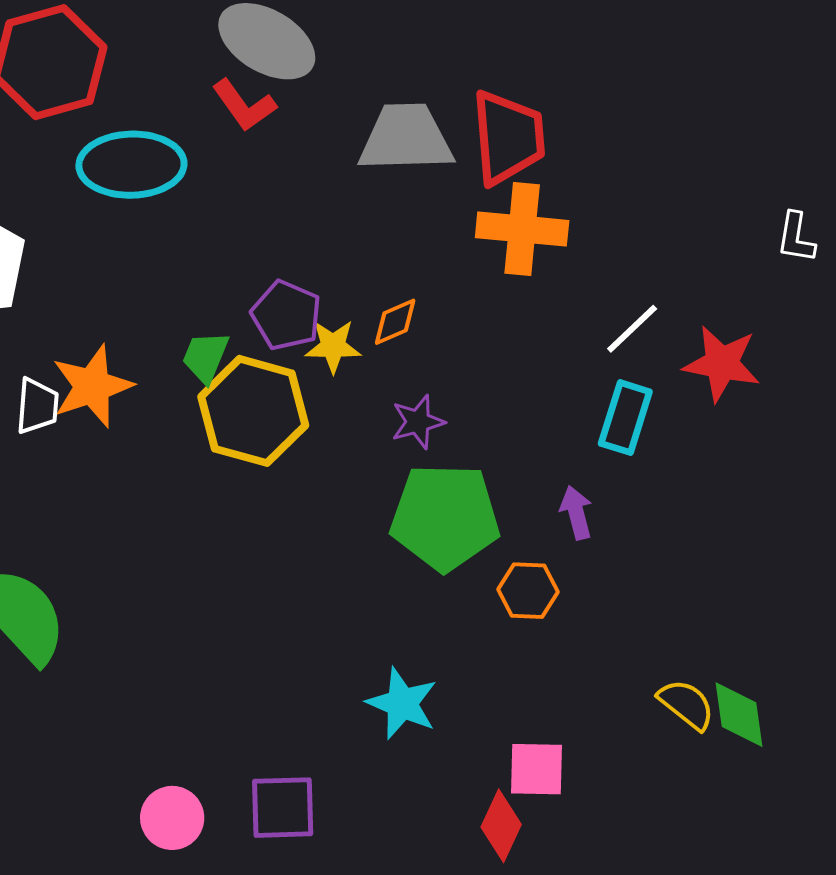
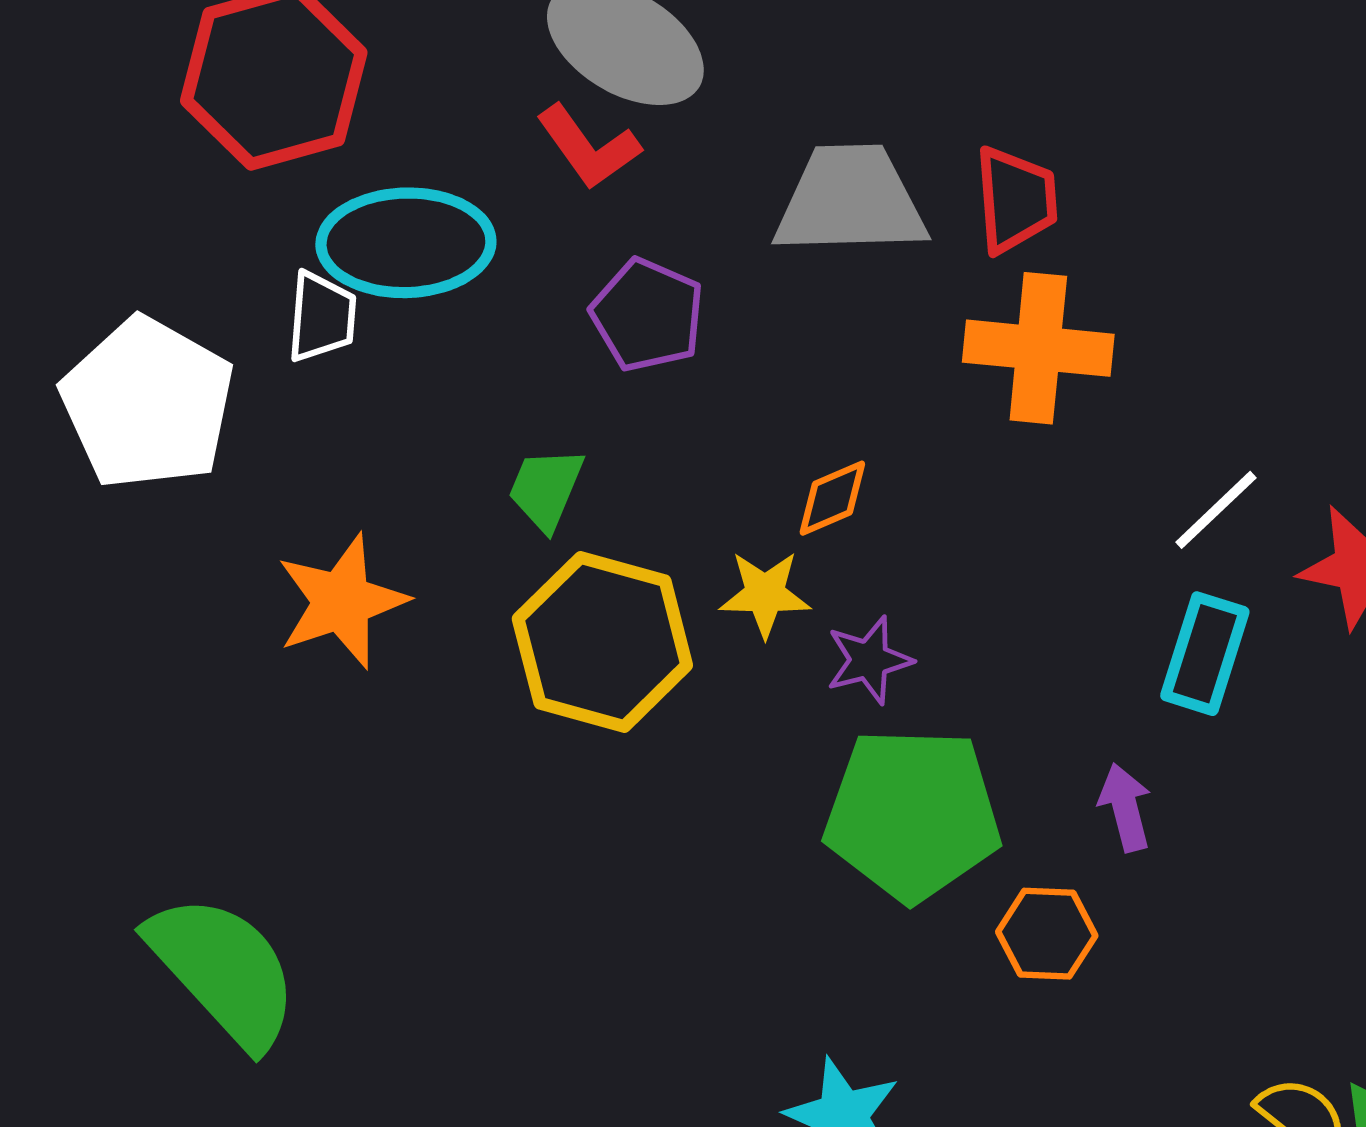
red trapezoid: (508, 137) -> (1016, 200), size x0.7
purple pentagon: (286, 315) -> (648, 315), moved
yellow star: (333, 346) -> (765, 594), moved
green trapezoid: (205, 357) -> (546, 489), moved
white trapezoid: (37, 406) -> (322, 317), moved

